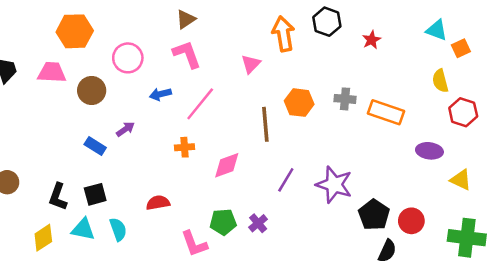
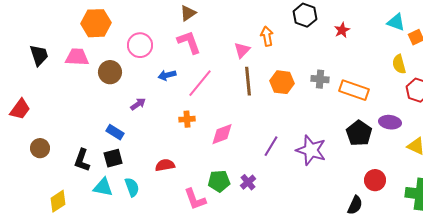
orange arrow: (283, 34) -> (267, 36), moved, size x0.7
brown line: (265, 124) -> (248, 81), moved
blue rectangle: (95, 146) -> (115, 132), moved
black pentagon: (374, 215) -> (359, 133), moved
yellow diamond: (43, 238) -> (58, 201), moved

